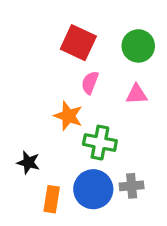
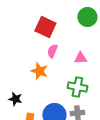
green circle: (138, 46) -> (87, 17), moved
green cross: (100, 143) -> (77, 87), moved

